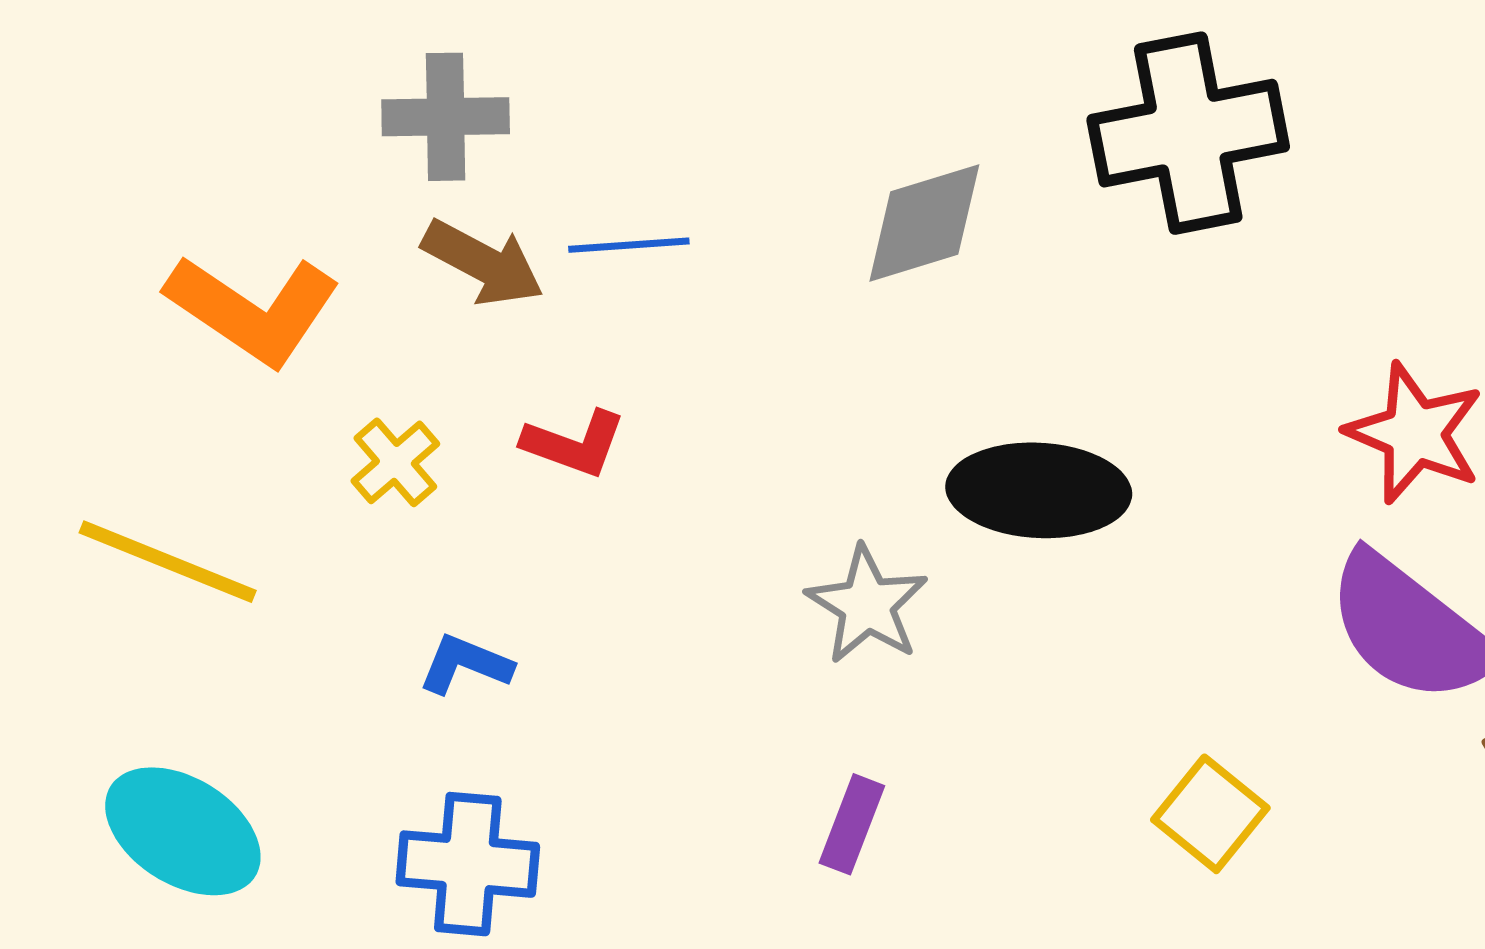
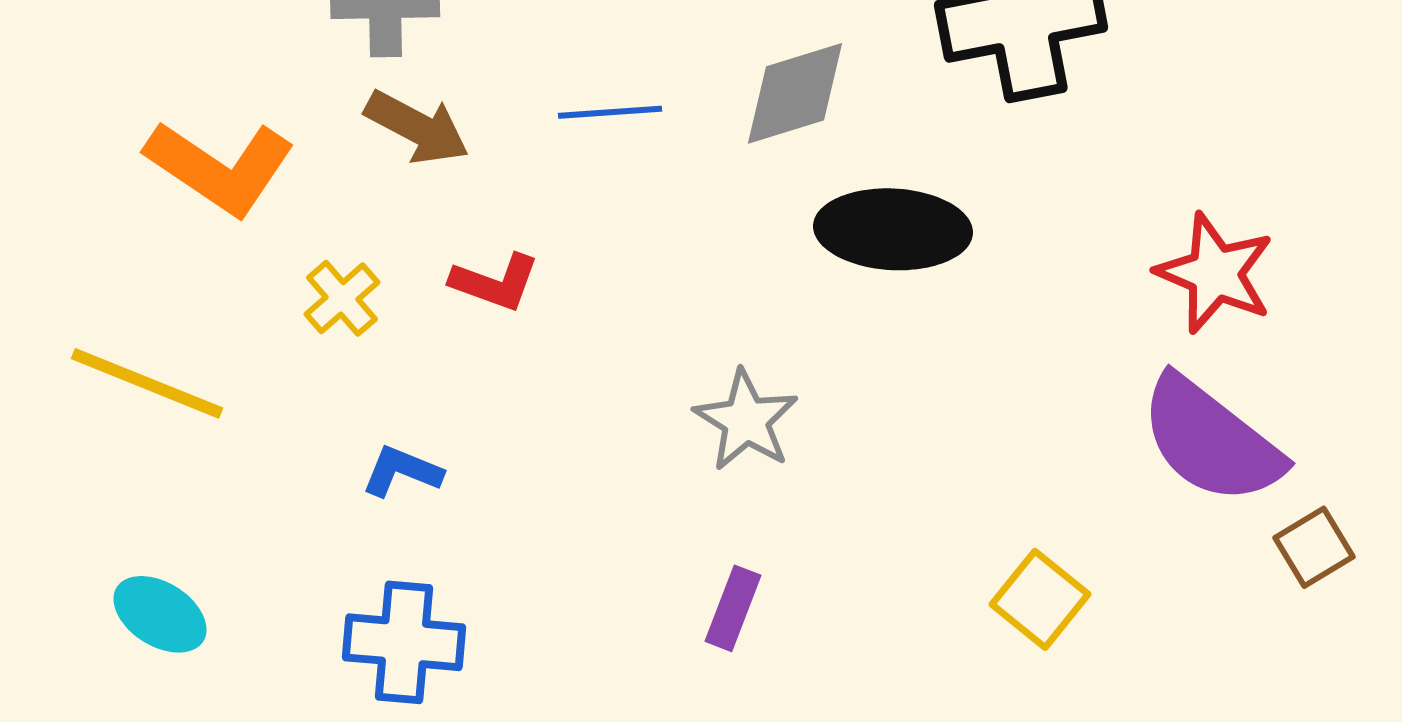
blue line: (629, 245) -> (610, 112), moved
black ellipse: (1039, 490) -> (893, 229), moved
cyan ellipse: (183, 831) -> (160, 614), size x0.7

